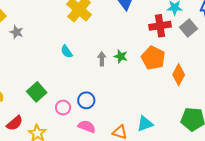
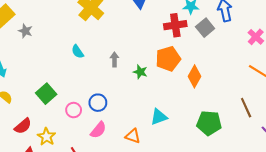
green star: (121, 56) -> (140, 72), moved
orange pentagon: (153, 58) -> (168, 59), turned 30
cyan triangle: (145, 124) -> (159, 117), moved
pink semicircle: (87, 127) -> (98, 130), turned 108

